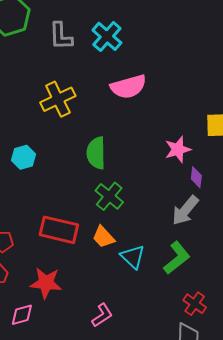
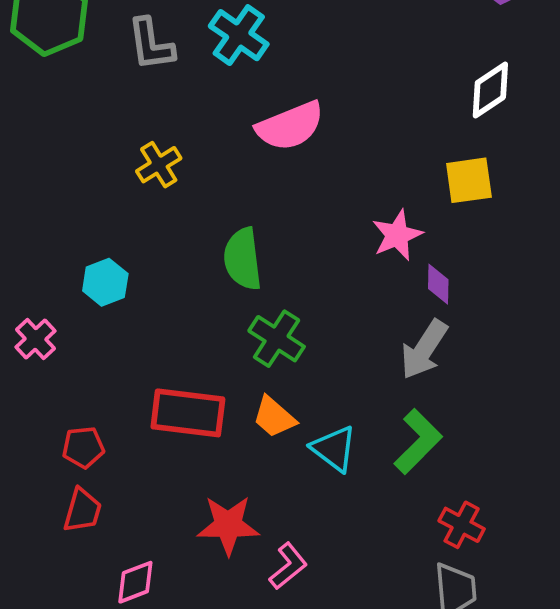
yellow cross: (58, 99) -> (159, 165), size x0.7
red star: (46, 283) -> (228, 525), moved

